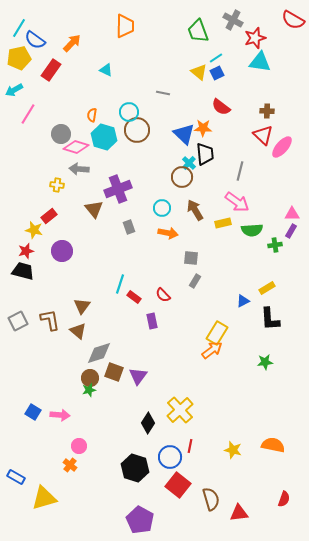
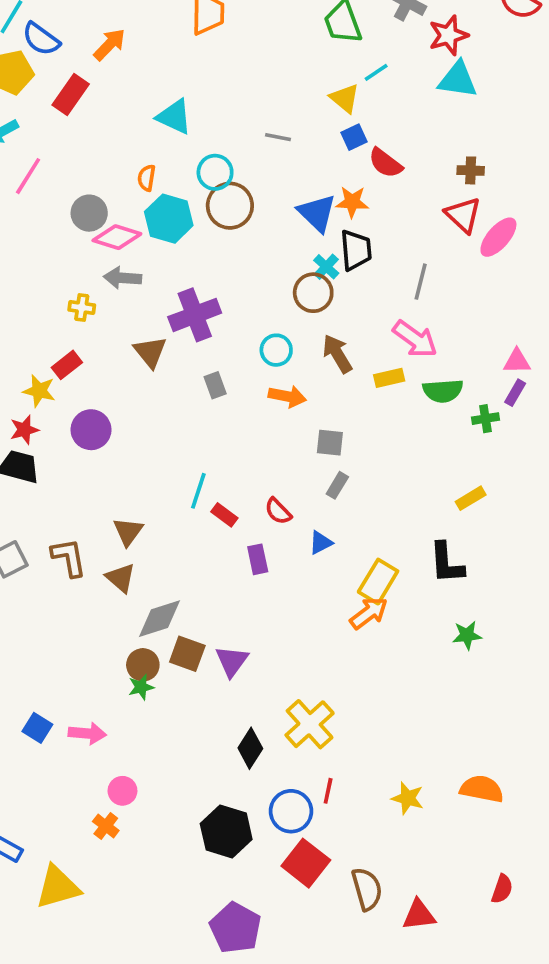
cyan triangle: (106, 70) -> (174, 117), moved, size x1.5
blue square: (217, 73) -> (354, 137), moved
blue triangle: (243, 301) -> (321, 543), moved
black L-shape: (270, 319) -> (447, 563), moved

